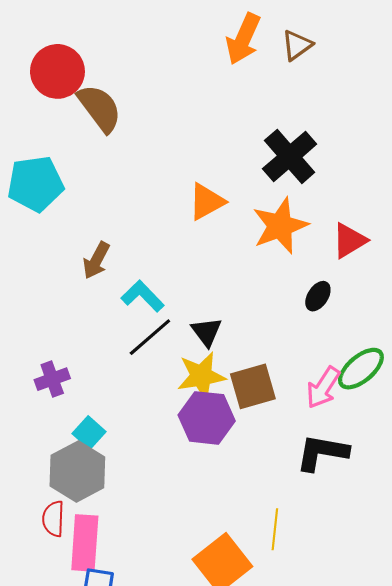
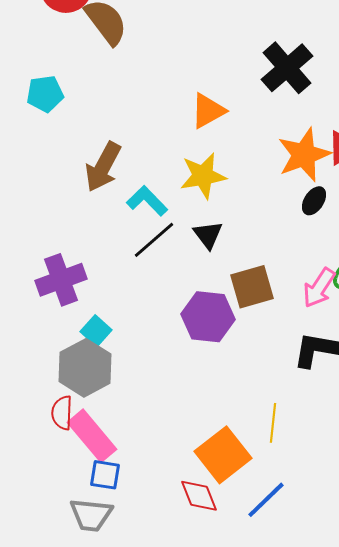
cyan pentagon: (35, 184) -> (45, 94), size x0.7
orange star: (280, 226) -> (304, 155), moved
brown arrow: (96, 260) -> (103, 167), size x1.4
yellow star: (201, 376) -> (203, 176), moved
purple cross: (52, 379) -> (61, 280), size x1.5
pink rectangle: (85, 543) -> (92, 436), turned -44

